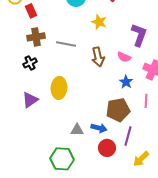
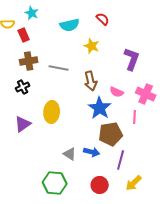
pink semicircle: (124, 57) -> (117, 92), moved
blue star: (126, 82) -> (100, 108), moved, size x1.6
pink line: (146, 101) -> (135, 117), moved
gray triangle: (77, 130) -> (70, 154), turned 32
red circle: (107, 148) -> (100, 185), moved

